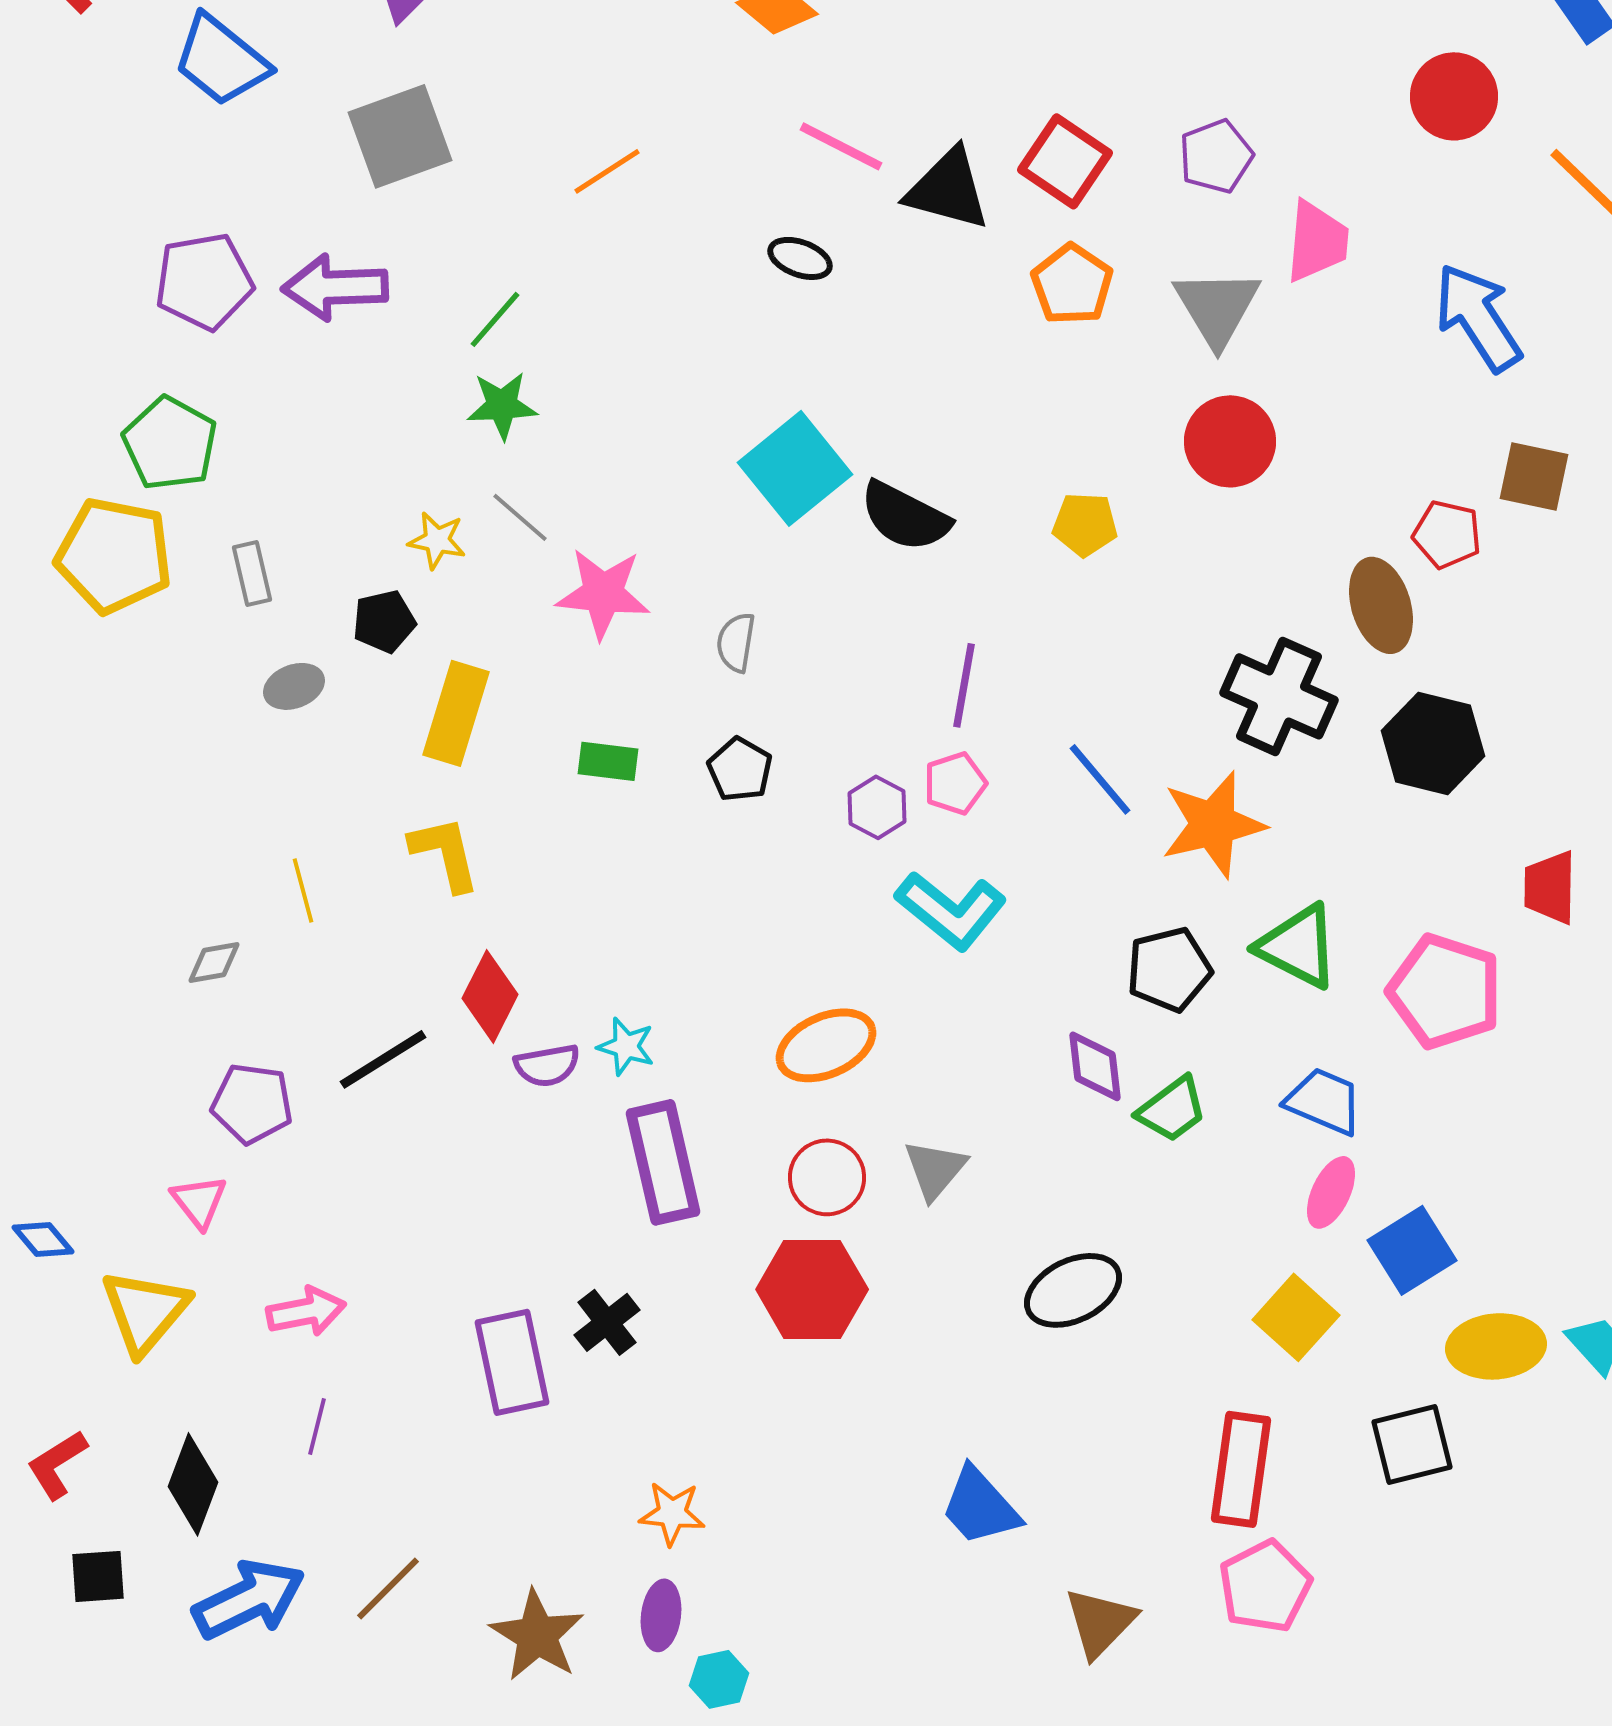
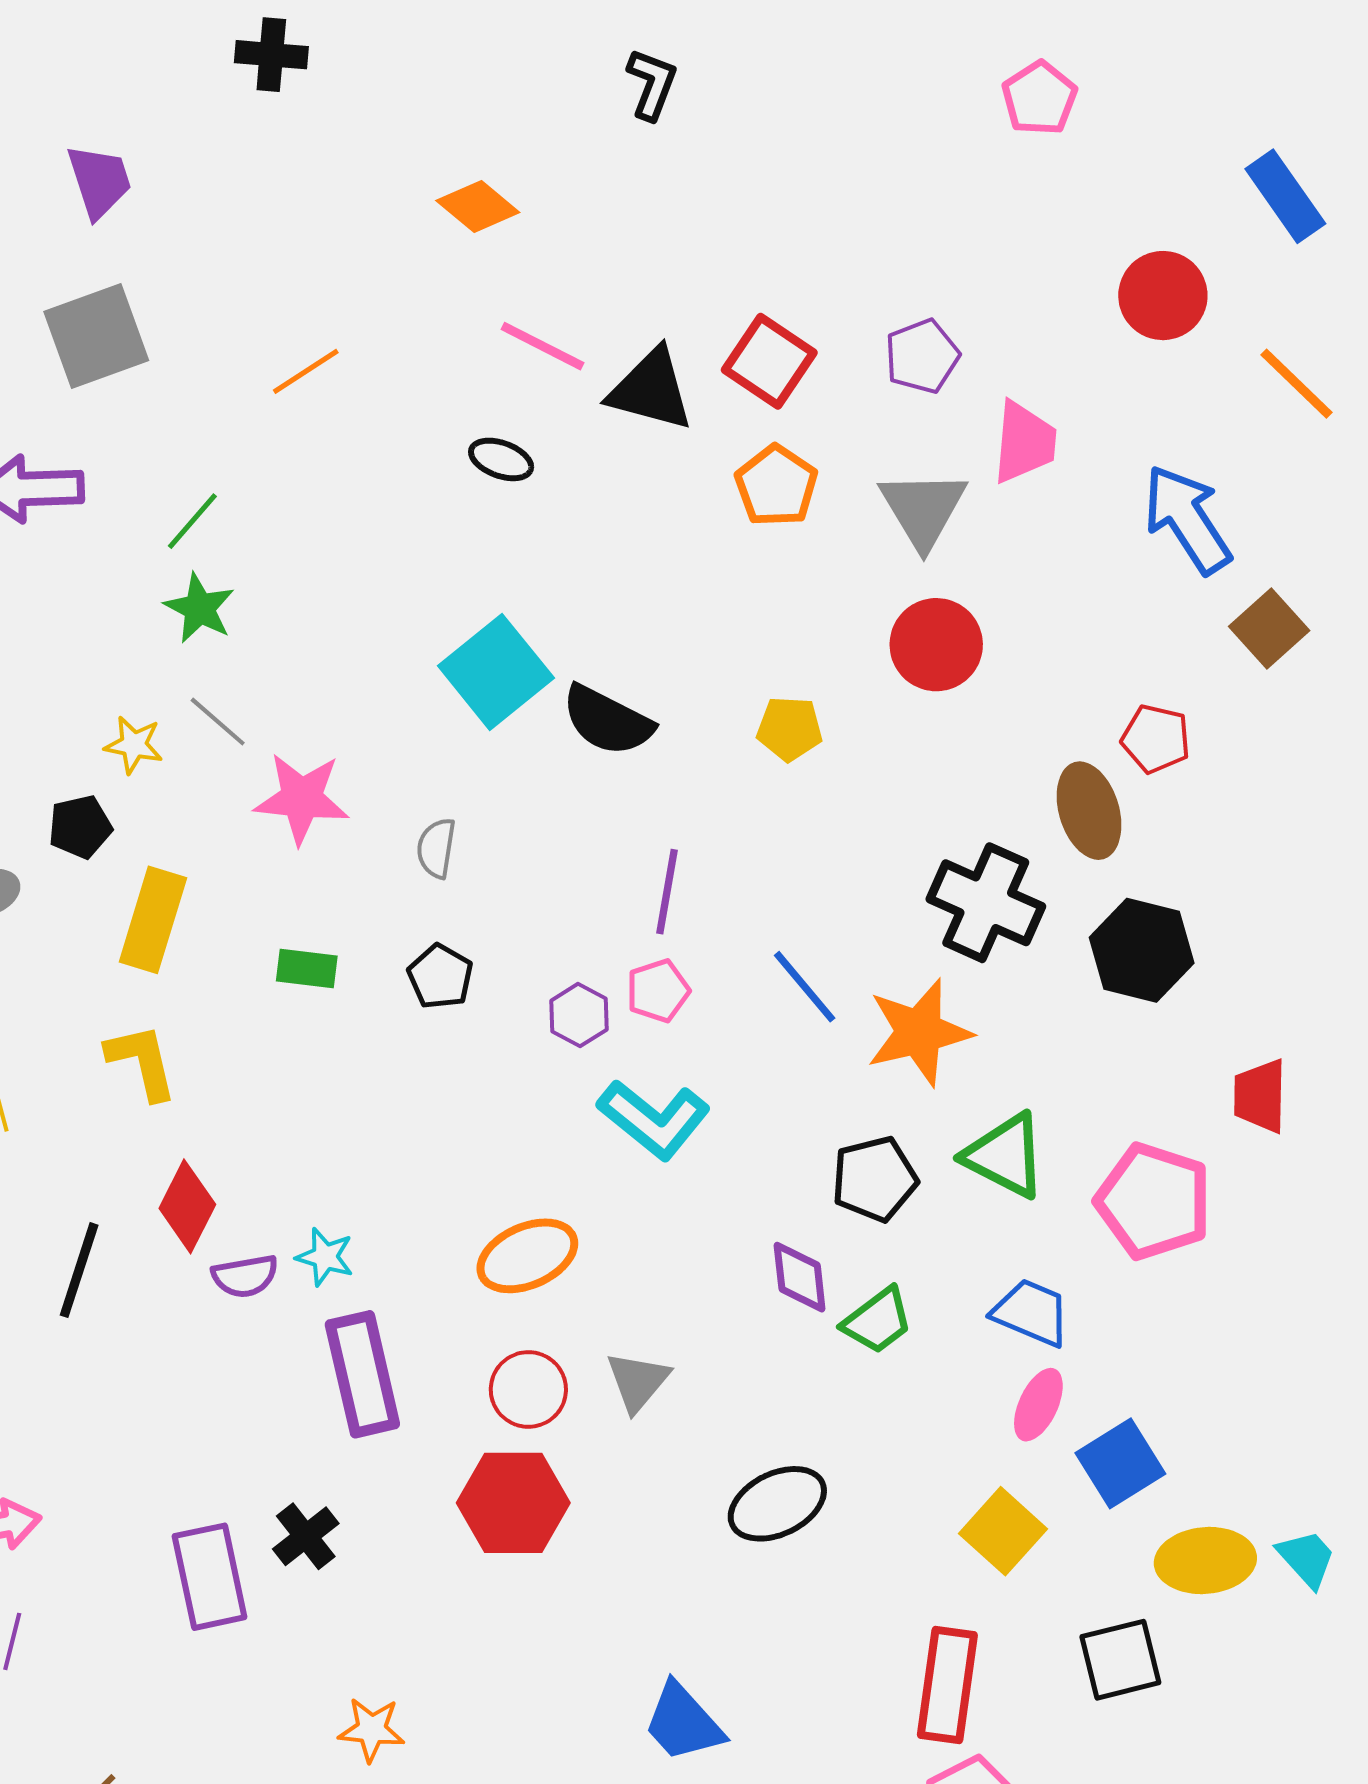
green star: (502, 405) -> (199, 608), turned 30
brown square: (1534, 476) -> (1269, 628), moved, turned 36
black line: (383, 1059) -> (79, 1270), turned -40

